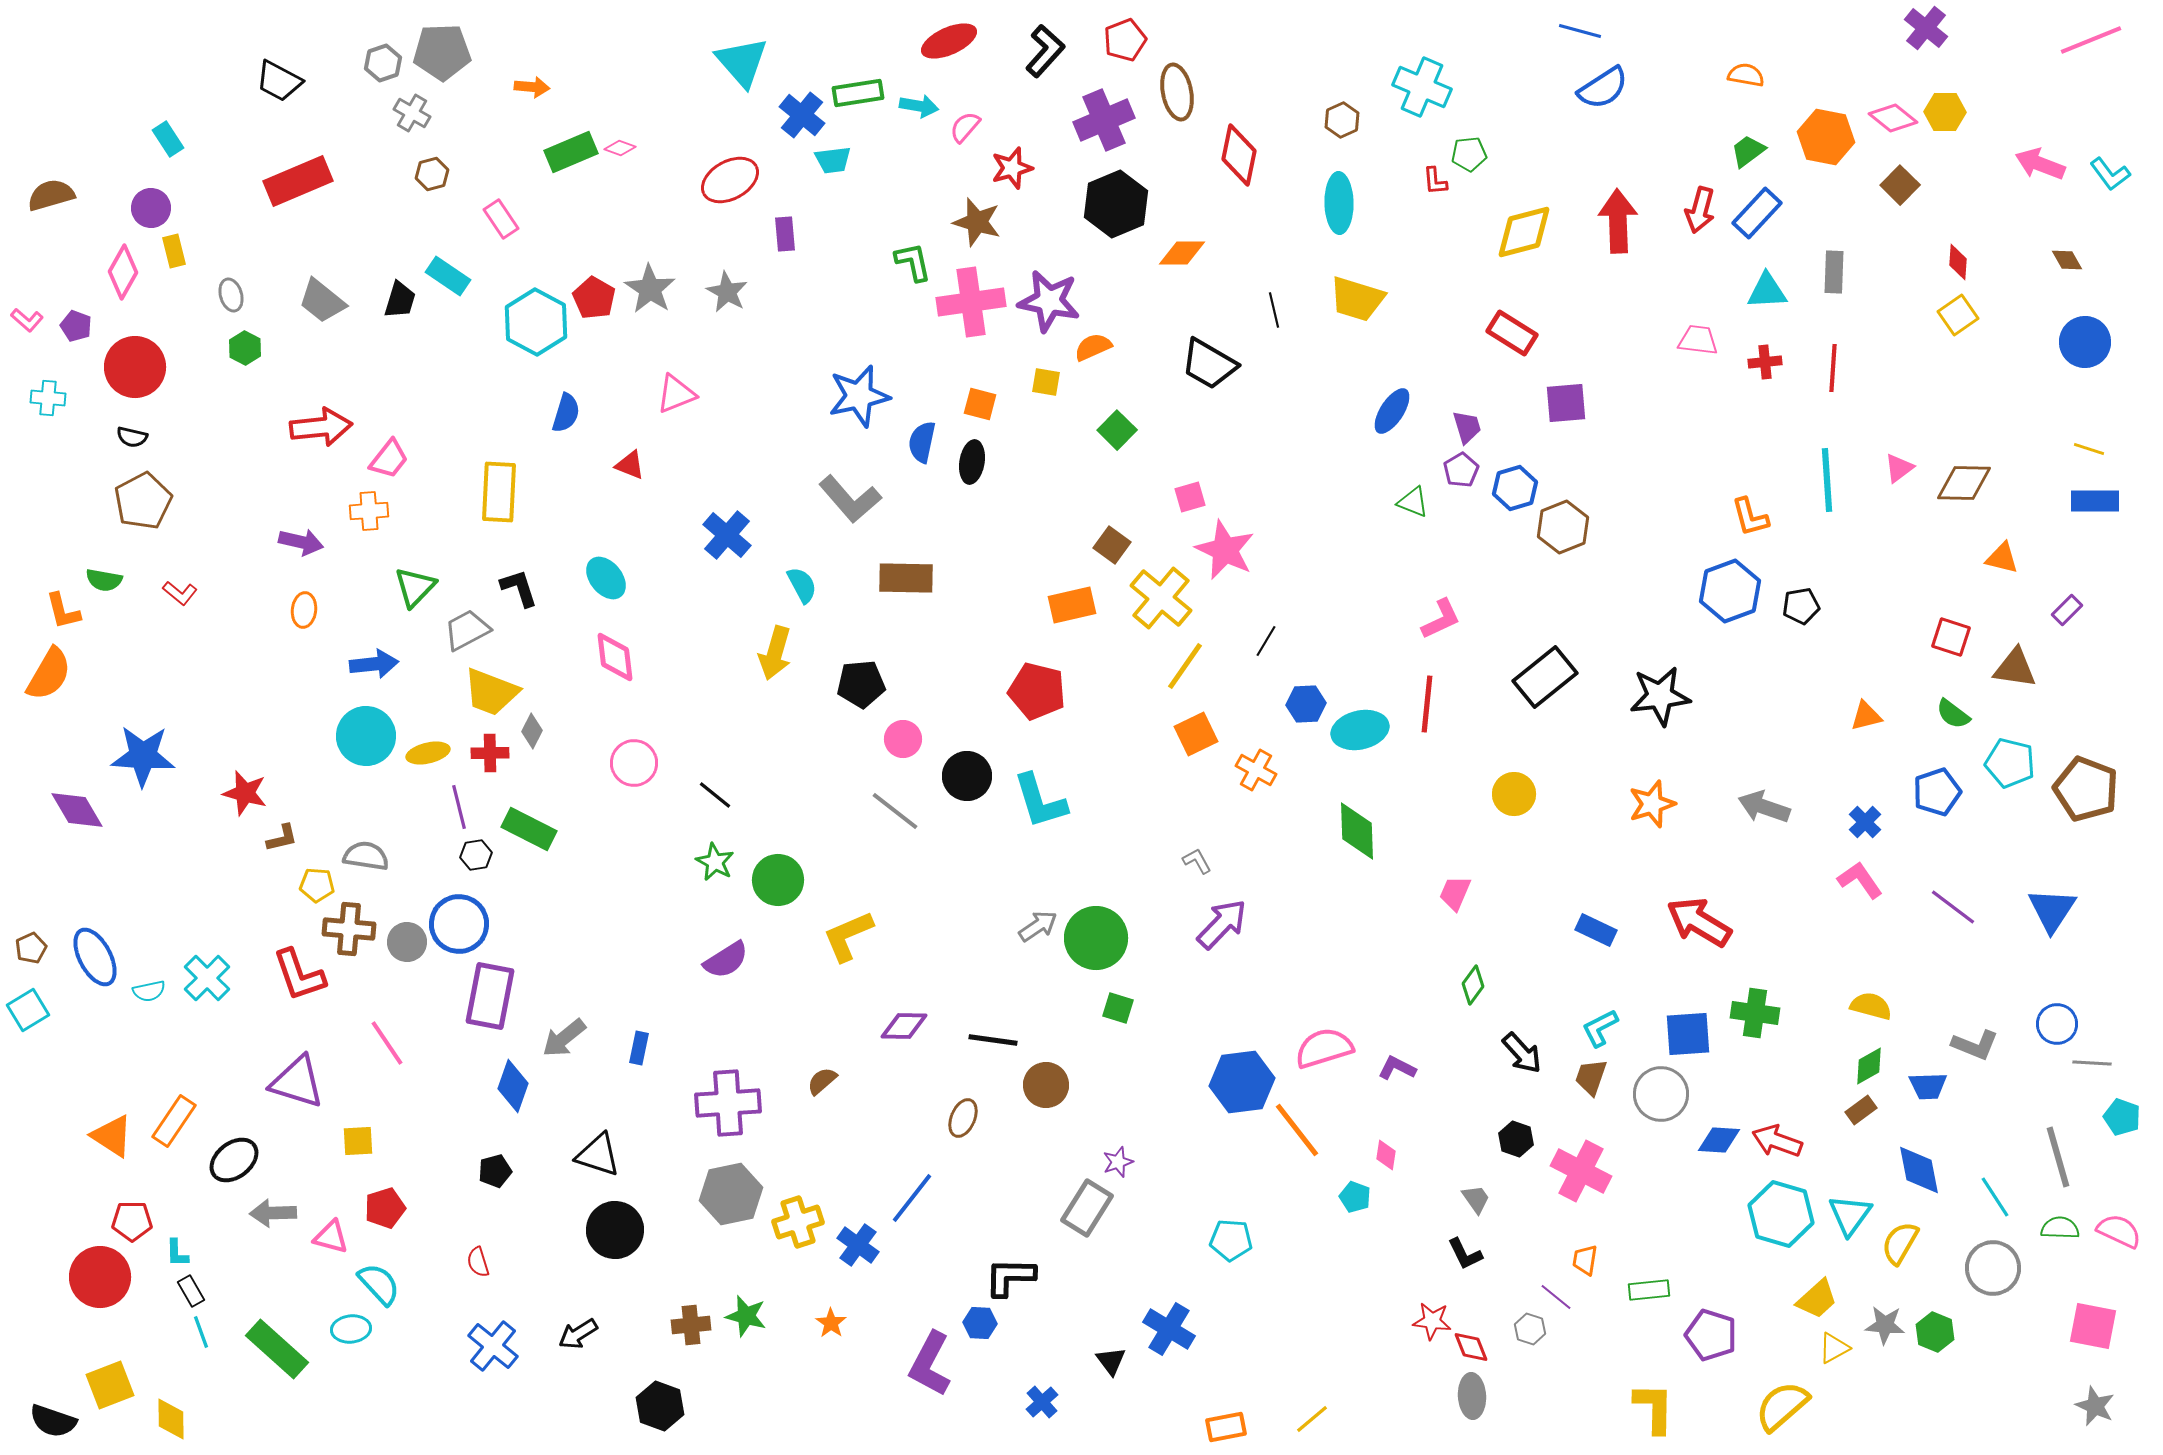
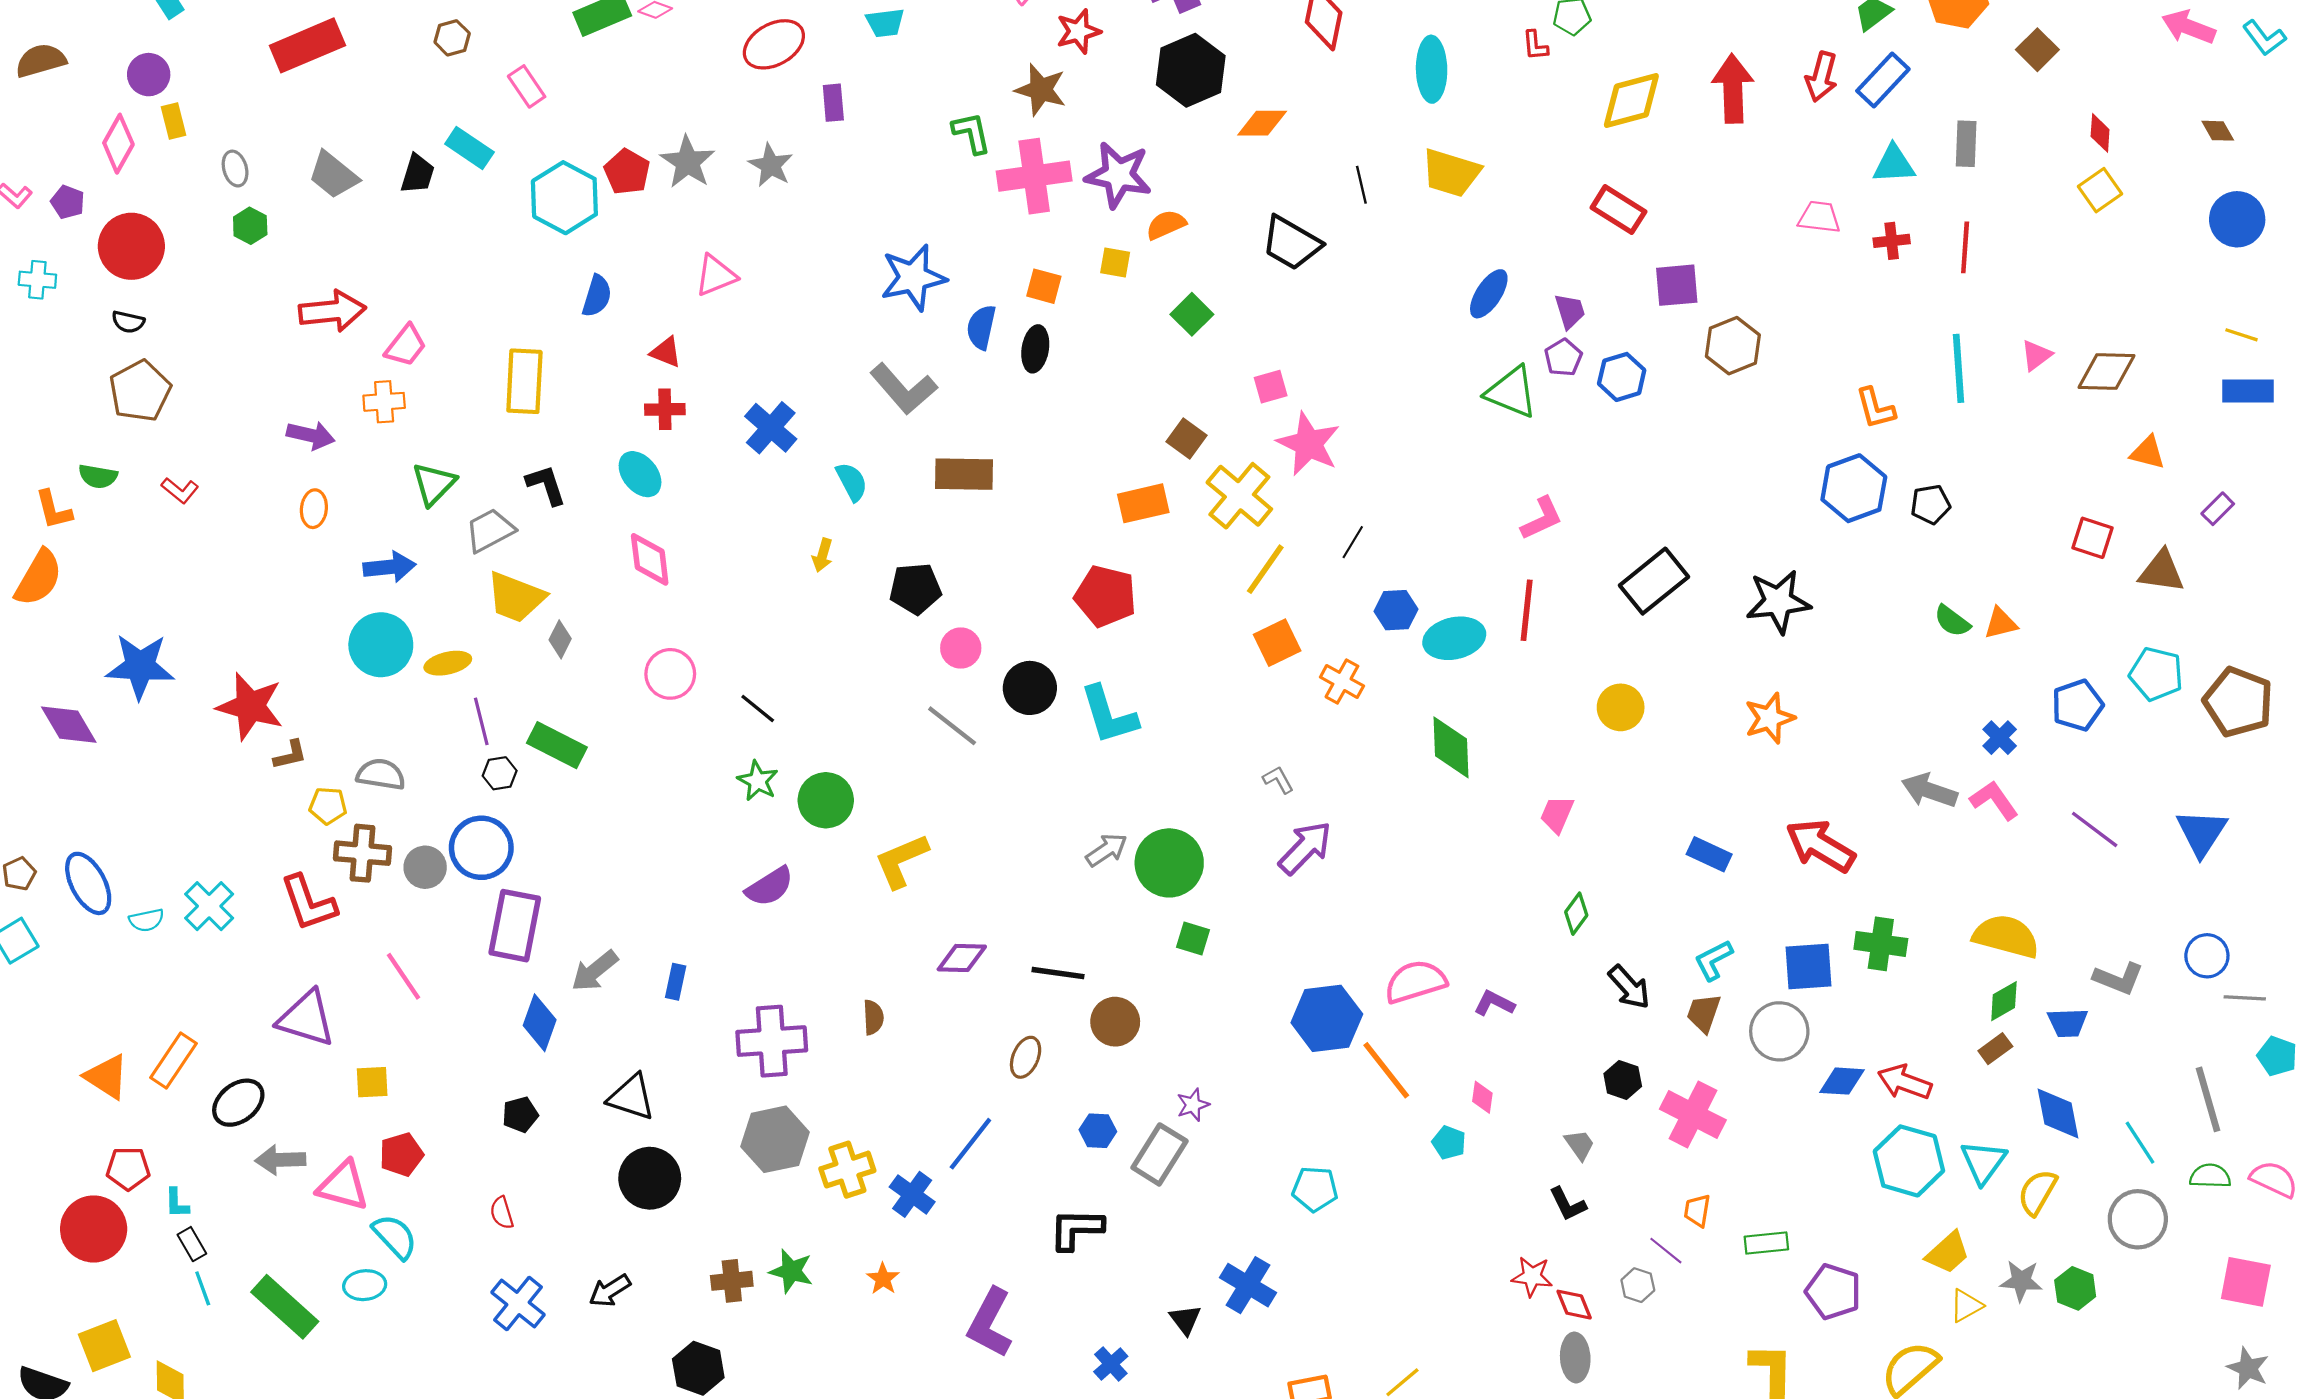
green triangle: (1413, 502) -> (1511, 392), size x1.6
brown hexagon: (1563, 527) -> (1733, 346), moved
yellow arrow: (775, 653) -> (823, 555), size x0.6
green semicircle: (1953, 714) -> (1952, 621), moved
red cross: (490, 753) -> (665, 409), moved
red star: (245, 793) -> (250, 706), size x1.4
gray arrow: (1764, 807) -> (1929, 791), moved
yellow semicircle: (1871, 1006) -> (2006, 936), size x1.5
brown semicircle: (822, 1081) -> (873, 1017), turned 128
pink triangle: (331, 1237) -> (343, 1186), size x1.4
blue hexagon: (980, 1323) -> (1098, 1131), moved

